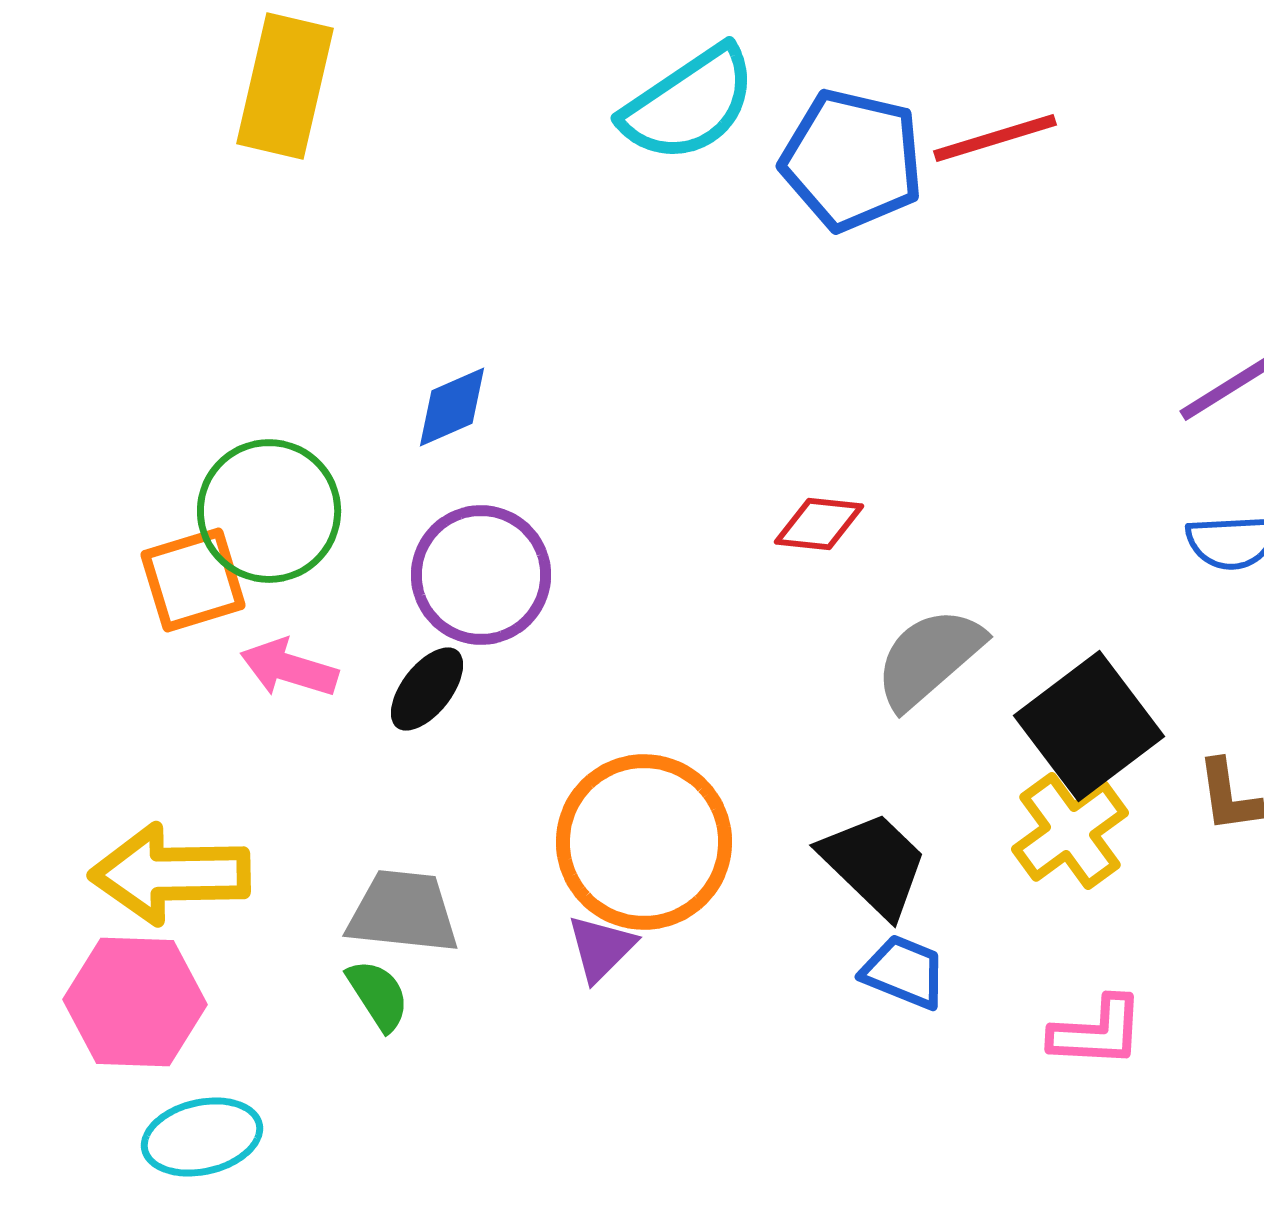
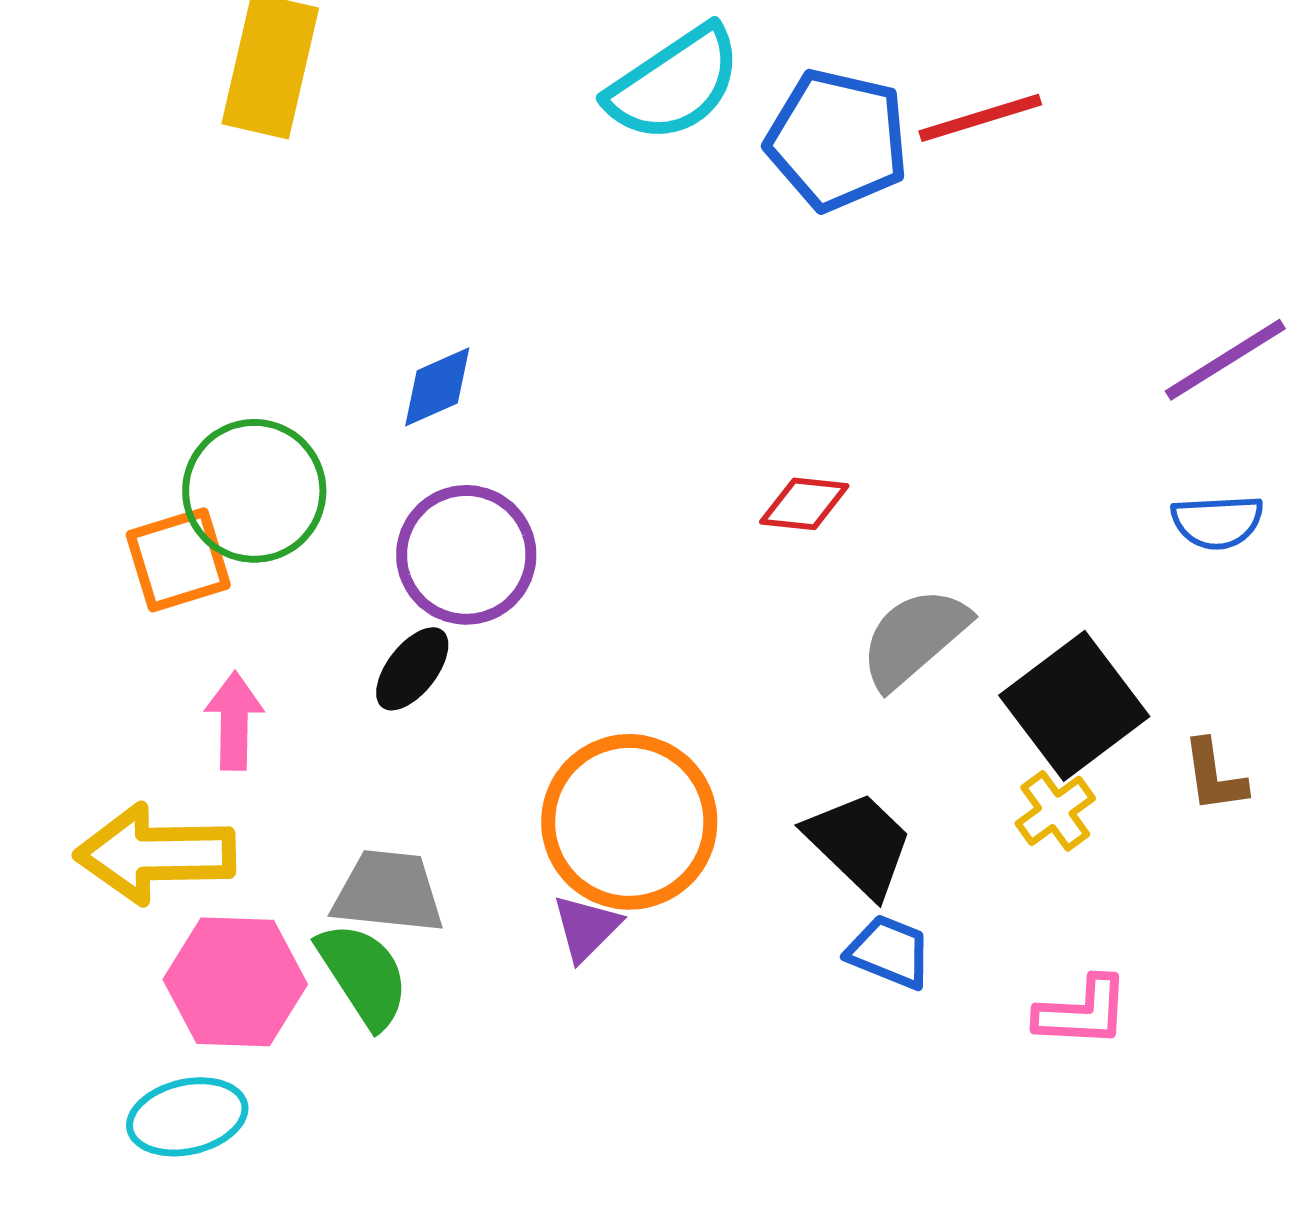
pink arrow: (289, 668) -> (234, 721), moved, turned 74
yellow cross: (1070, 831) -> (1055, 811), size x0.7
green semicircle: (378, 995) -> (363, 975), size x1.5
pink hexagon: (135, 1002) -> (235, 982), moved

